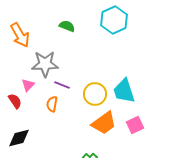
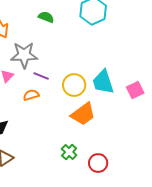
orange semicircle: (52, 104) -> (31, 95), turned 63
pink square: (135, 125) -> (135, 90), moved

